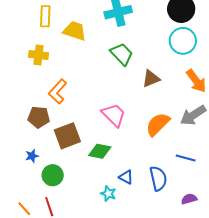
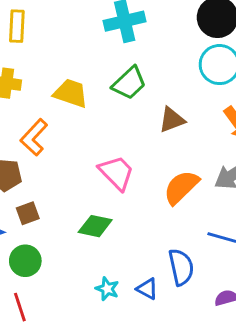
yellow trapezoid: (75, 31) -> (71, 93), moved
green trapezoid: (122, 54) -> (129, 83), turned 90
brown square: (67, 136) -> (28, 213), moved, size x0.6
blue triangle: (126, 177) -> (147, 289), moved

